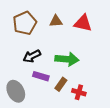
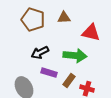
brown pentagon: (25, 23) -> (33, 20), turned -30
red triangle: (83, 23) -> (91, 33), moved

